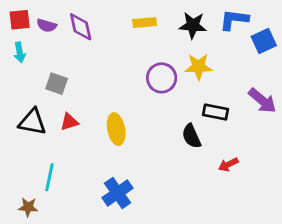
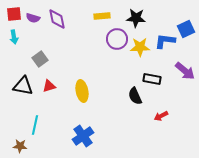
blue L-shape: (234, 20) -> (165, 41), moved
purple circle: (162, 78) -> (117, 39), moved
gray square: (57, 84) -> (40, 59), turned 35

